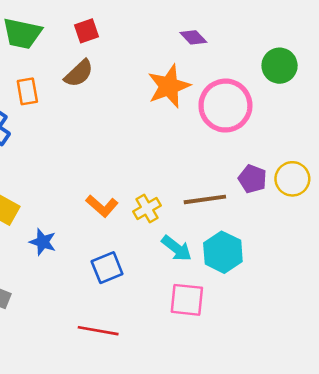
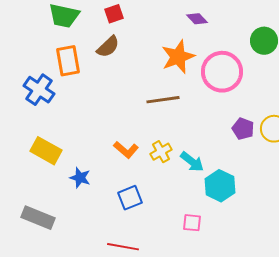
orange rectangle: (27, 91) -> (68, 61), size x1.4
brown line: (205, 199) -> (163, 100), moved
cyan arrow: (177, 248) -> (192, 162), moved
pink square: (187, 300) -> (192, 223), size x0.7

